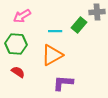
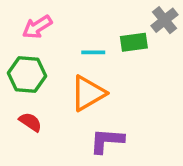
gray cross: (97, 12) -> (164, 20), turned -35
green rectangle: (79, 25) -> (134, 42), turned 42

